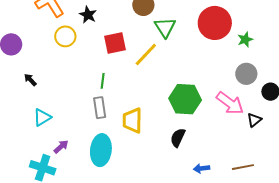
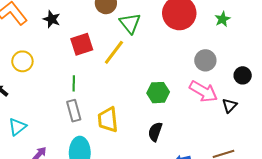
yellow circle: (65, 36) -> (22, 61), moved
green star: (245, 39) -> (222, 19), moved
gray circle: (246, 74) -> (205, 60), moved
green hexagon: (185, 99) -> (158, 93), size x0.7

